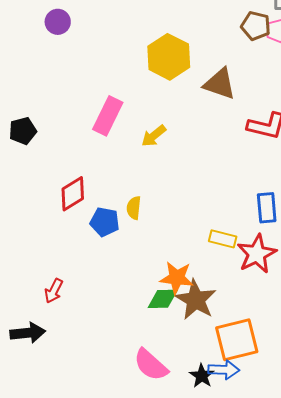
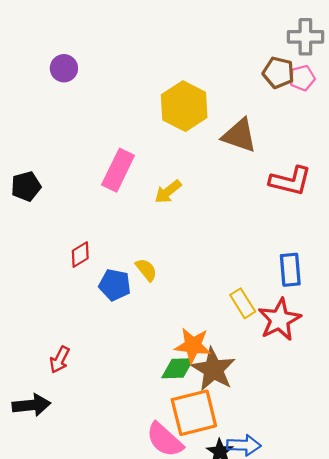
red diamond: (73, 194) -> (80, 255), size x0.7
yellow semicircle: (134, 208) -> (146, 270), turned 135
yellow rectangle: (223, 239) -> (243, 303), turned 44
orange square: (237, 340) -> (194, 413), moved

